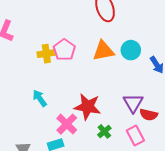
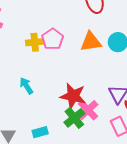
pink cross: (67, 124) -> (88, 110), moved
green cross: (104, 131) -> (74, 118), moved, size x1.5

